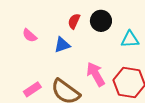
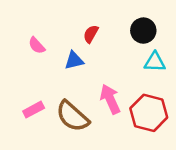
black circle: (101, 21) -> (143, 31), moved

